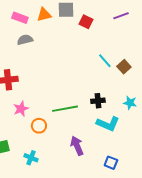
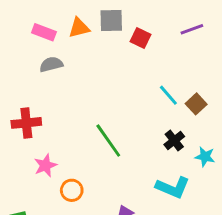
black cross: (98, 101) -> (174, 141), moved, turned -32
green line: (65, 109) -> (108, 141), moved, turned 65

